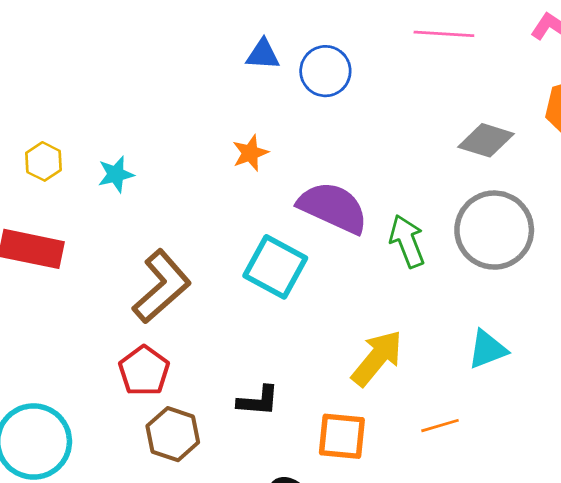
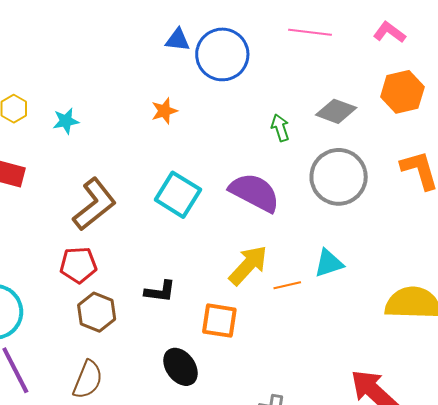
blue circle: (325, 71) -> (222, 54), size x1.4
purple semicircle: (333, 208) -> (255, 192), moved
green arrow: (407, 241) -> (280, 128), moved, size x0.7
red pentagon: (144, 371) -> (78, 265), turned 30
orange line: (440, 426) -> (287, 285), moved

